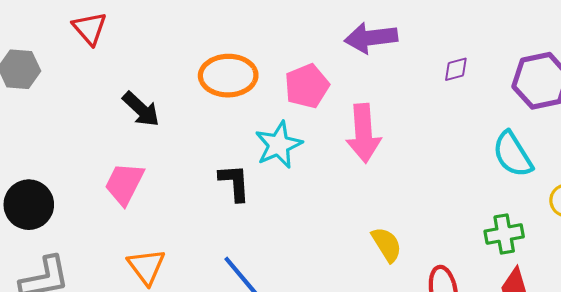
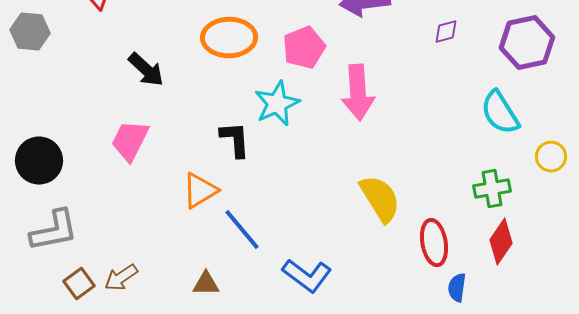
yellow semicircle: (387, 245) -> (380, 199), size x1.4
orange triangle: (146, 267) -> (200, 191), moved, turned 36

